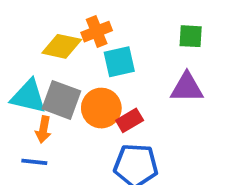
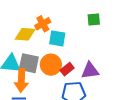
cyan square: (119, 62) -> (57, 38), turned 30
purple triangle: (187, 88) -> (90, 71), moved
orange arrow: (43, 130) -> (21, 80), size x1.6

